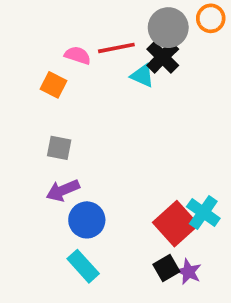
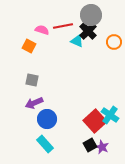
orange circle: (211, 18) -> (114, 42), moved

